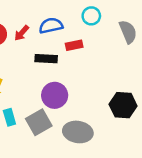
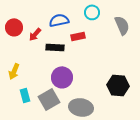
red arrow: (22, 33) -> (35, 34), moved

